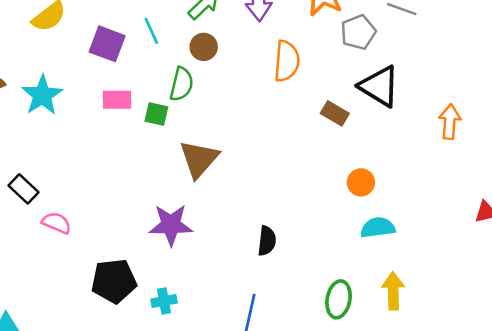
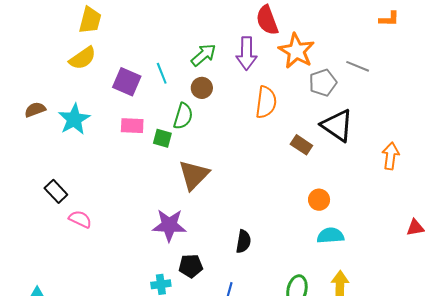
black pentagon: (114, 281) -> (191, 266), moved, size x0.7

